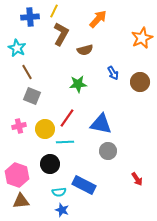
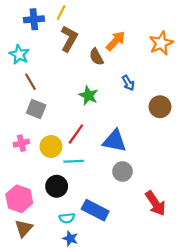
orange arrow: (98, 19) -> (116, 41), moved
brown semicircle: (85, 50) -> (96, 57), turned 77
brown circle: (140, 82) -> (160, 107), moved
green star: (78, 84) -> (88, 95), turned 30
red arrow: (137, 179) -> (155, 203), size x1.6
brown triangle: (21, 201) -> (24, 228), turned -42

